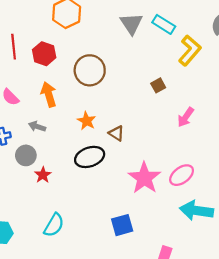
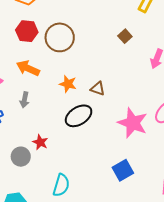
red hexagon: (44, 54) -> (27, 31), moved
orange arrow: (49, 94) -> (28, 68), turned -35
gray arrow: (37, 127) -> (24, 100), turned -84
gray circle: (26, 155) -> (21, 157), moved

